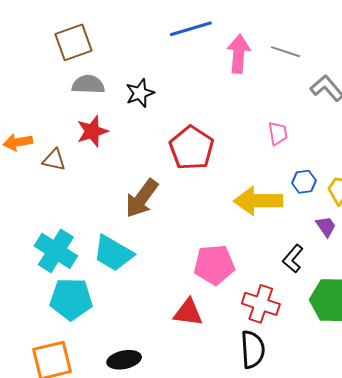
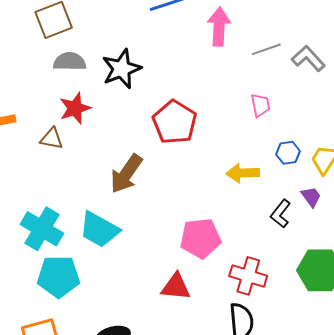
gray line: (286, 52) -> (266, 49), moved, turned -36
black star: (140, 93) -> (121, 69), size x1.4
brown triangle: (54, 160) -> (52, 139), moved
yellow arrow: (258, 201) -> (243, 173), size x0.7
black L-shape: (293, 259) -> (281, 214), moved

